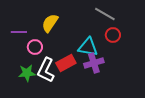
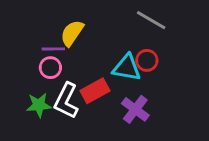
purple line: (19, 32) -> (53, 49), moved
red circle: (113, 35) -> (147, 60), moved
purple cross: (94, 63) -> (135, 109), moved, turned -36

